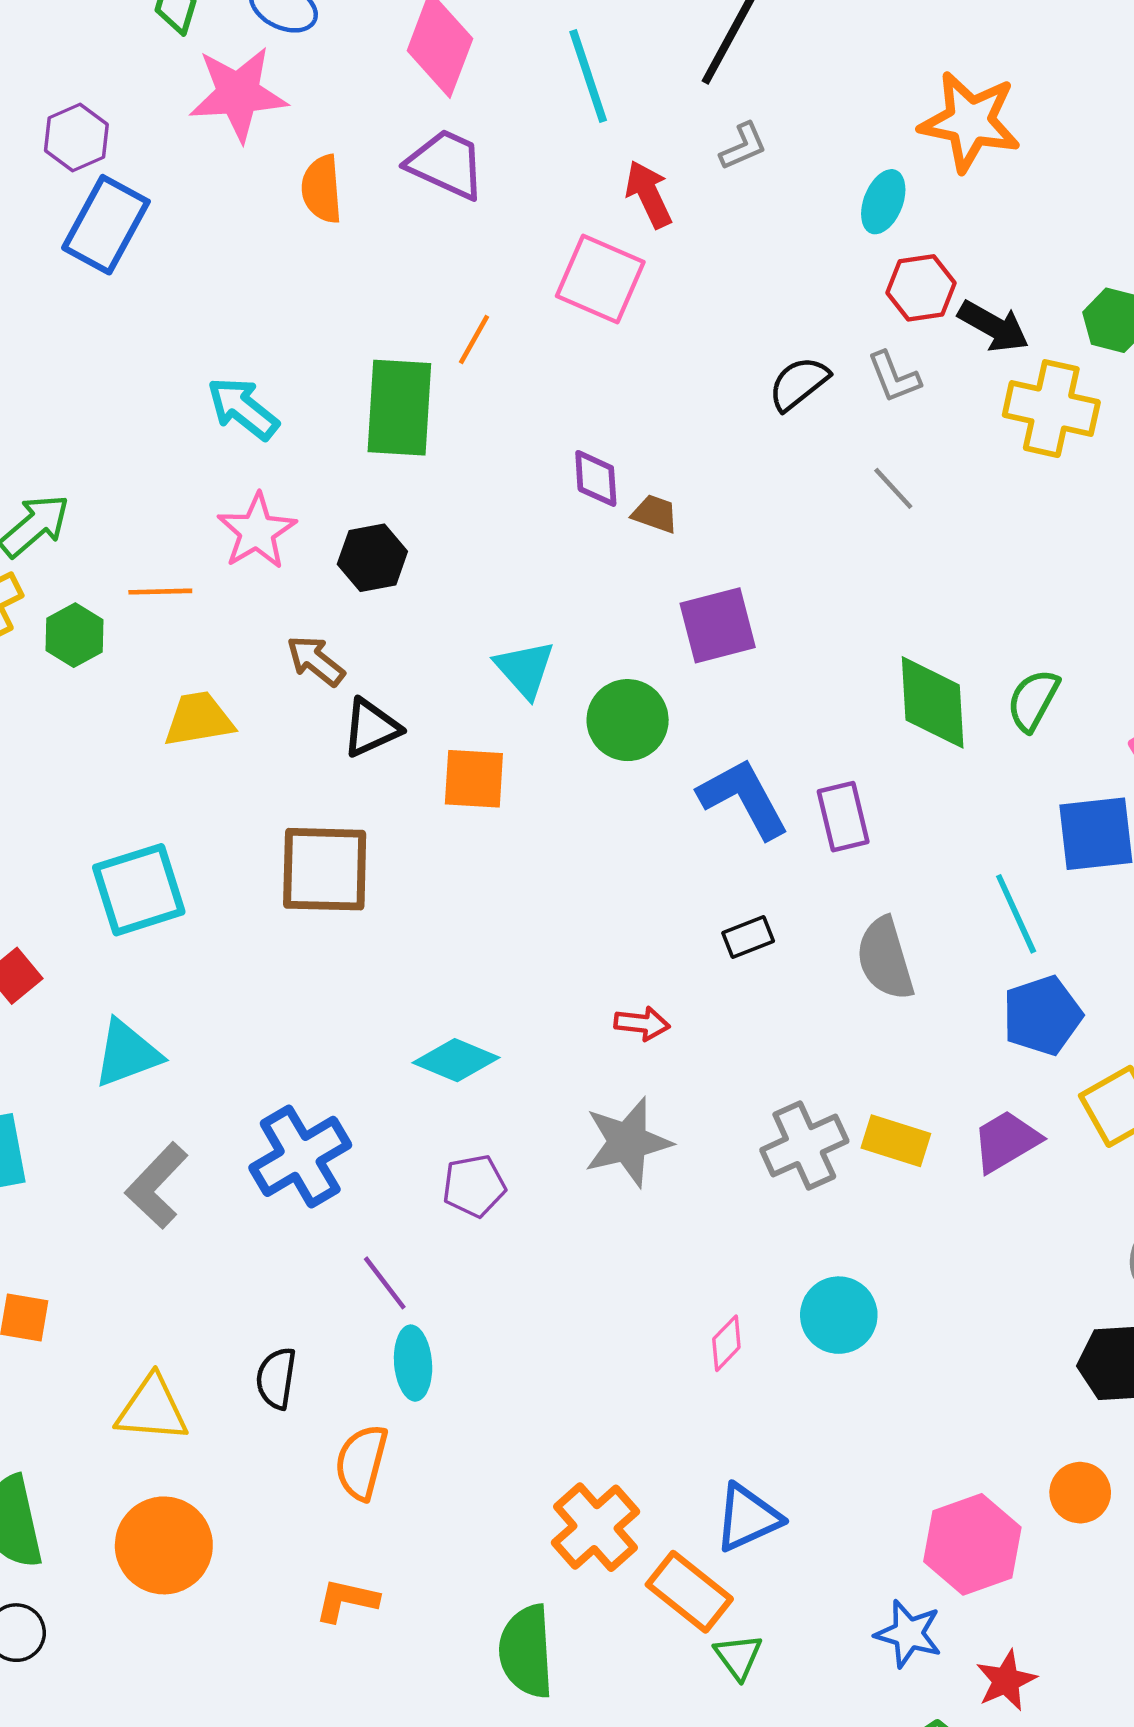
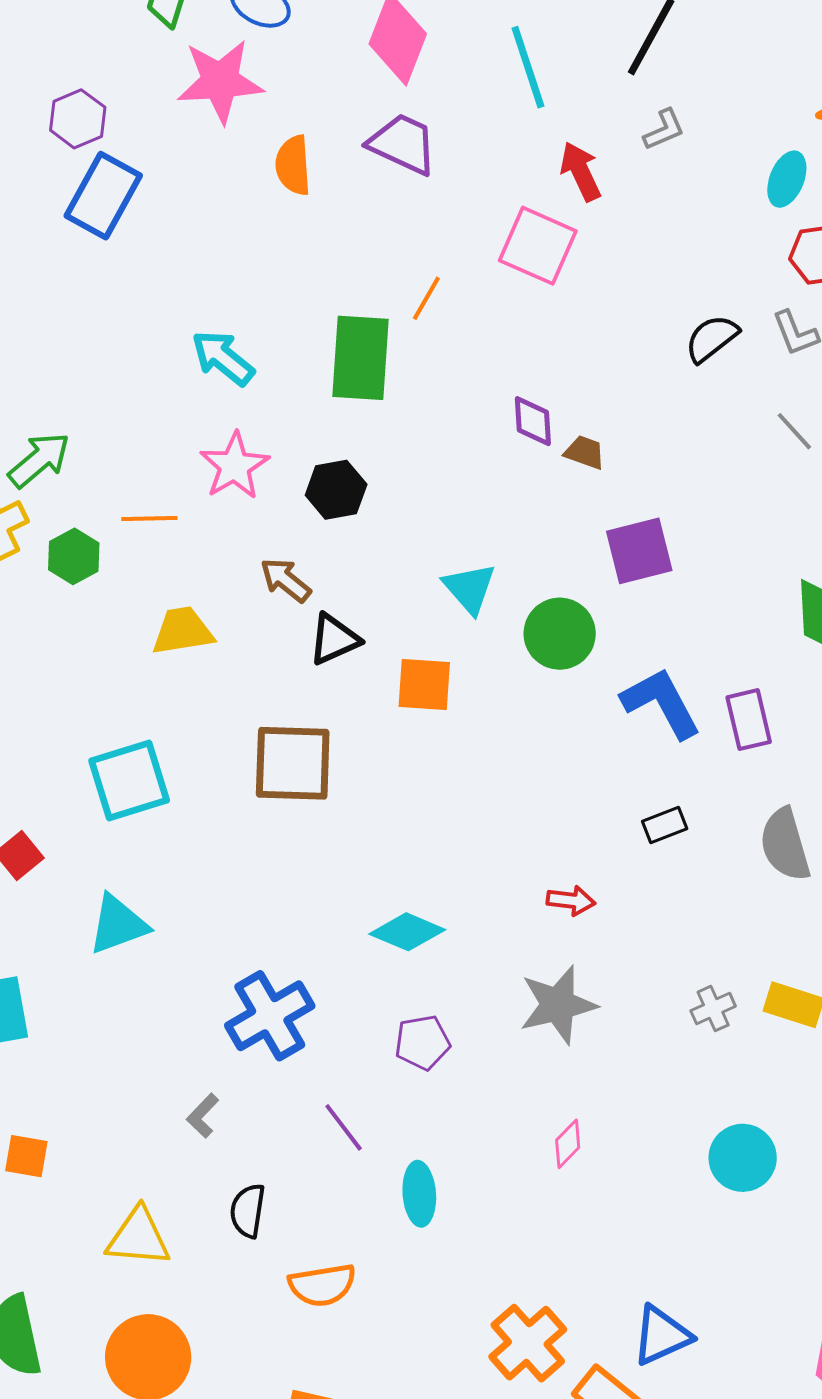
gray cross: (804, 1146) -> (713, 1009), size x0.6
gray L-shape: (157, 1186) -> (203, 1116), moved, size x0.6
pink diamond: (726, 1343) -> (568, 1144), moved
cyan ellipse: (413, 1363) -> (419, 1194), moved
orange semicircle: (361, 1462) -> (322, 1285), turned -114

